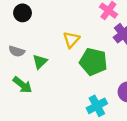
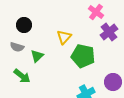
black circle: (23, 13) -> (24, 25), moved

